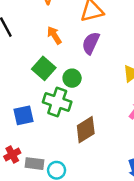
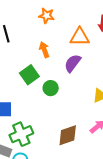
green cross: (57, 102) -> (21, 134), moved, turned 35
brown diamond: (86, 130) -> (68, 135), moved

